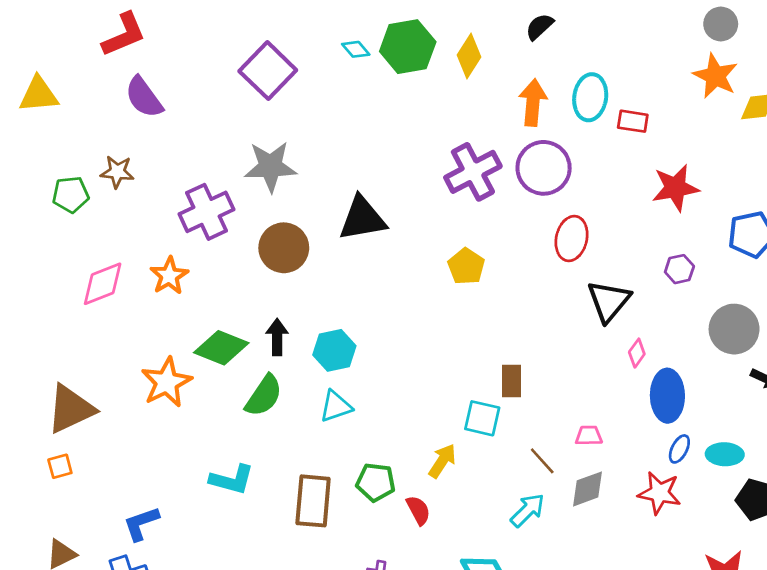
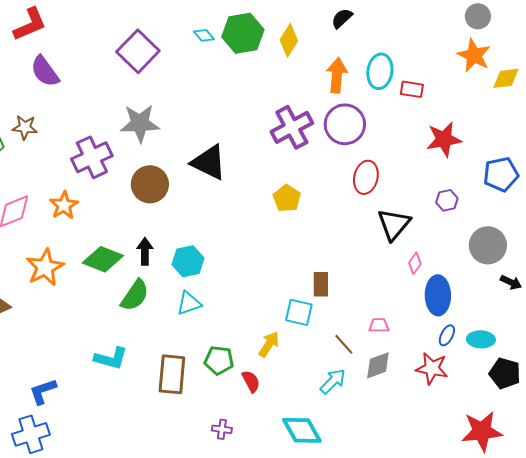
black triangle: (362, 218) -> (209, 162), turned 36
orange star: (167, 382) -> (45, 267), moved

